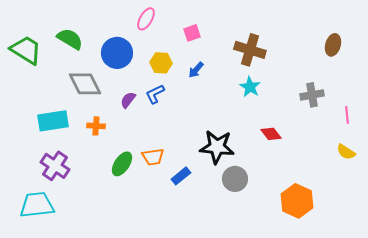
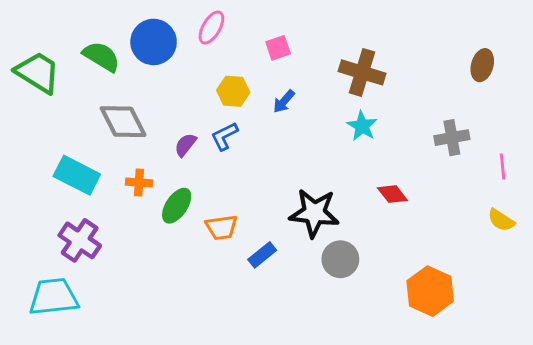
blue circle: (117, 53) -> (154, 42), moved
cyan rectangle: (53, 121) -> (77, 175), turned 36
green ellipse: (122, 164) -> (177, 206), moved

